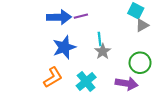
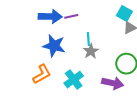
blue star: (64, 47) -> (54, 46), turned 30

